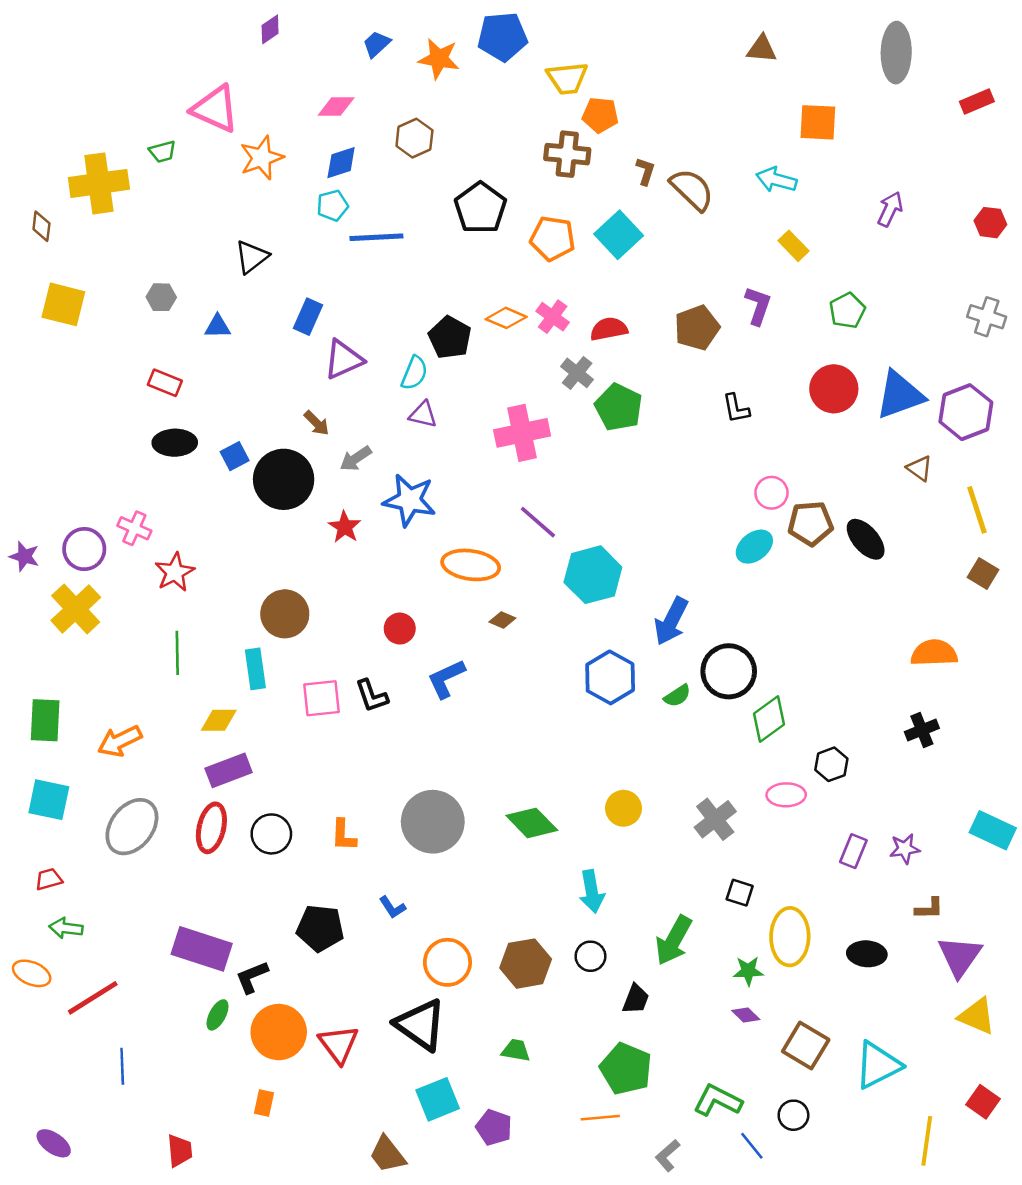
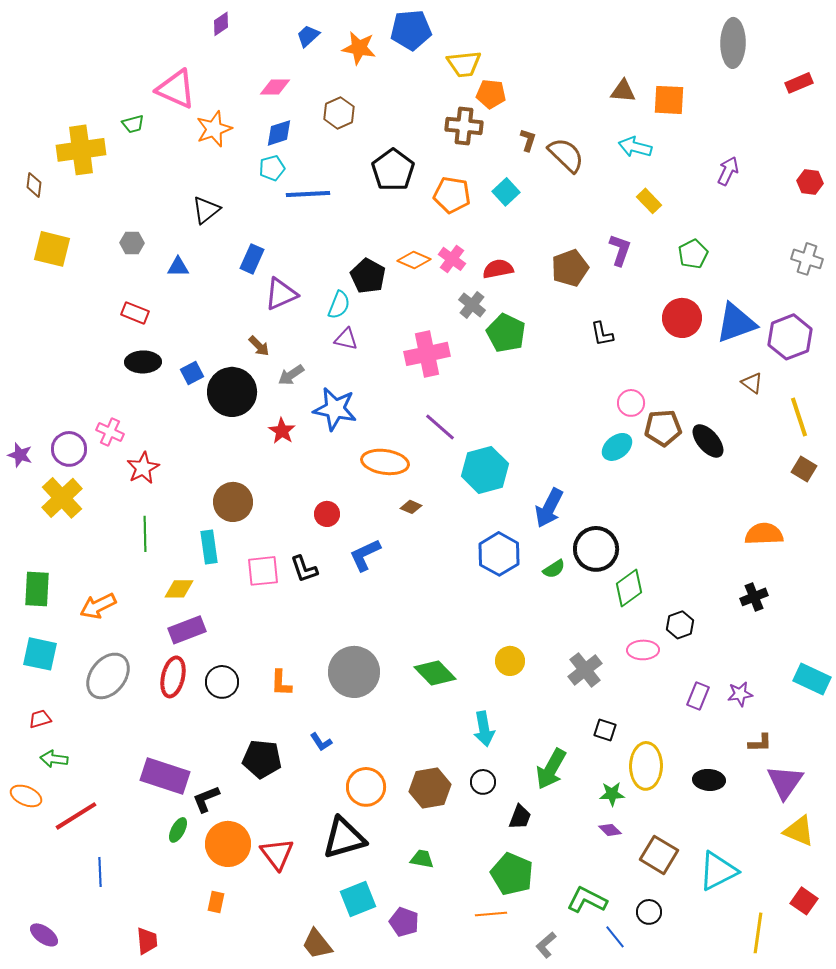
brown triangle: (762, 49) -> (623, 91), moved
cyan square: (619, 235) -> (506, 192), size x0.7
black triangle: (421, 1025) -> (344, 838), turned -51

